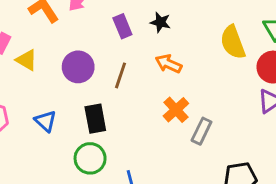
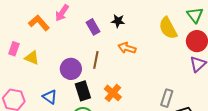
purple circle: (78, 67) -> (71, 69), moved
orange cross: (176, 110) -> (113, 93), moved
gray rectangle: (202, 131) -> (167, 98), moved

